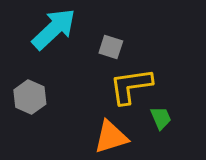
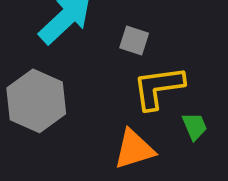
gray hexagon: (30, 97) -> (36, 101), size x1.5

